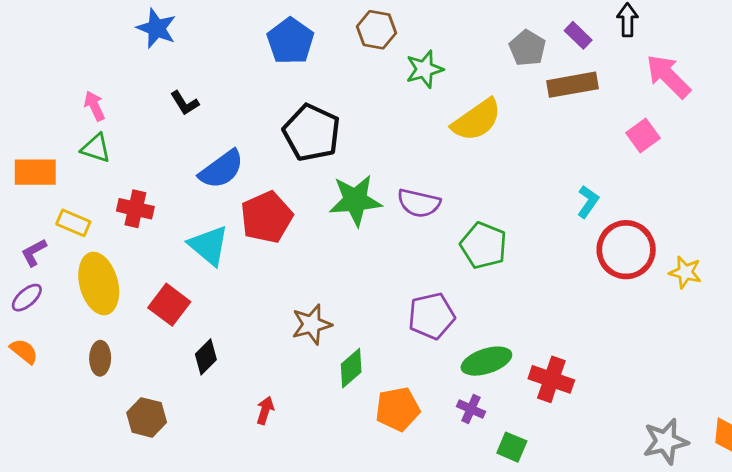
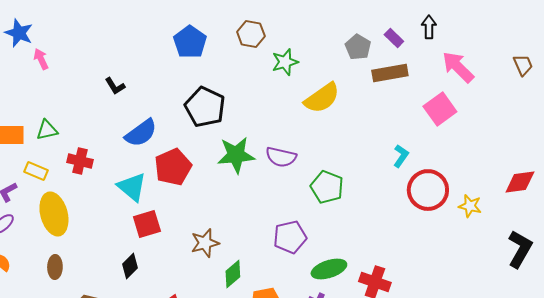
blue star: (157, 28) -> (19, 33), moved
pink arrow: (94, 106) -> (41, 59), moved
pink square: (643, 135) -> (440, 109), size x1.4
green triangle: (96, 148) -> (47, 130), moved, turned -30
red square: (169, 305) -> (147, 224), moved, turned 36

